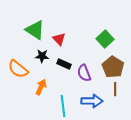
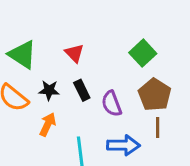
green triangle: (35, 30) -> (22, 55), moved
black star: (42, 56) -> (49, 90), moved
black rectangle: (64, 64) -> (82, 90), turned 40

